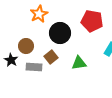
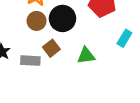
brown circle: (26, 46) -> (37, 21), moved

